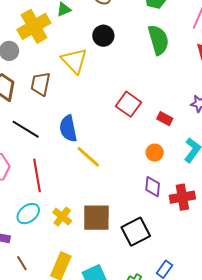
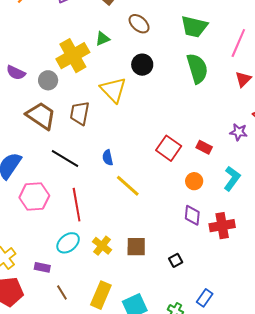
red square: (129, 104) -> (169, 148), moved
blue semicircle: (68, 129) -> (108, 158), size x0.6
brown square: (96, 218) -> (136, 247), size x0.7
black square: (136, 232) -> (176, 260), size x0.5

